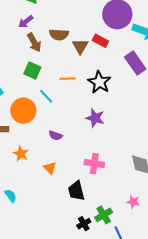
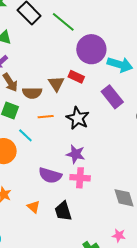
brown semicircle: (59, 35) -> (32, 93), moved
purple semicircle: (56, 135) -> (50, 175), moved, size x1.6
pink cross: (94, 164) -> (80, 178), moved
black trapezoid: (76, 191) -> (63, 211), moved

